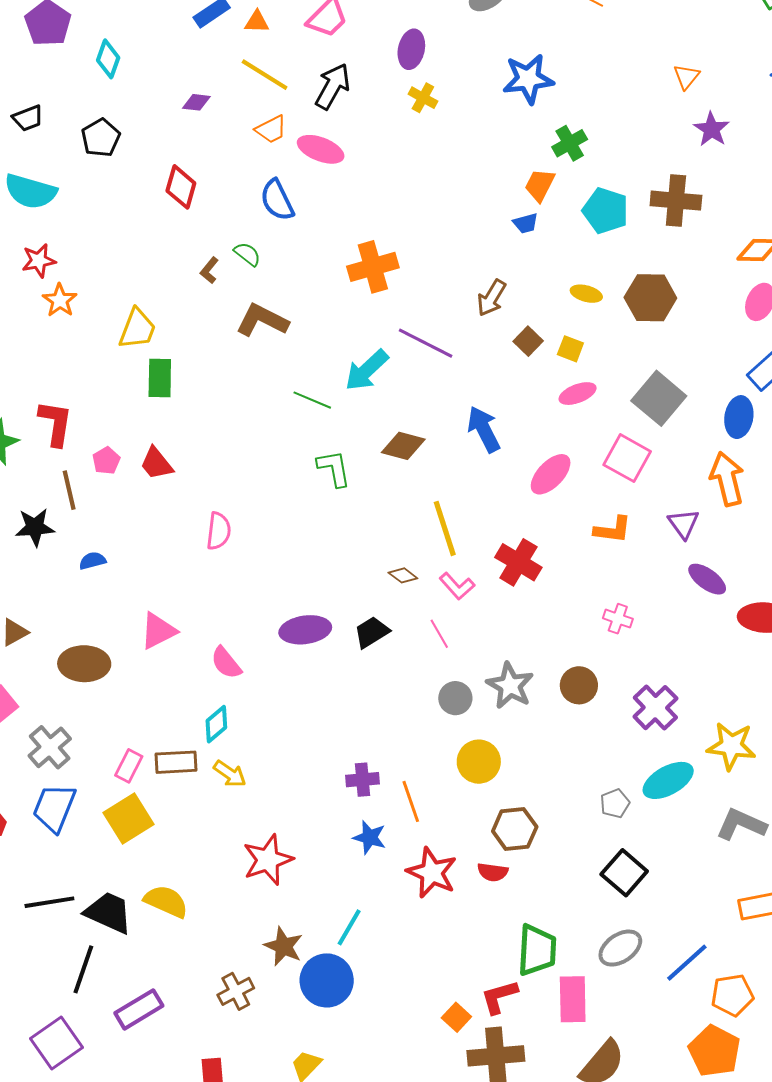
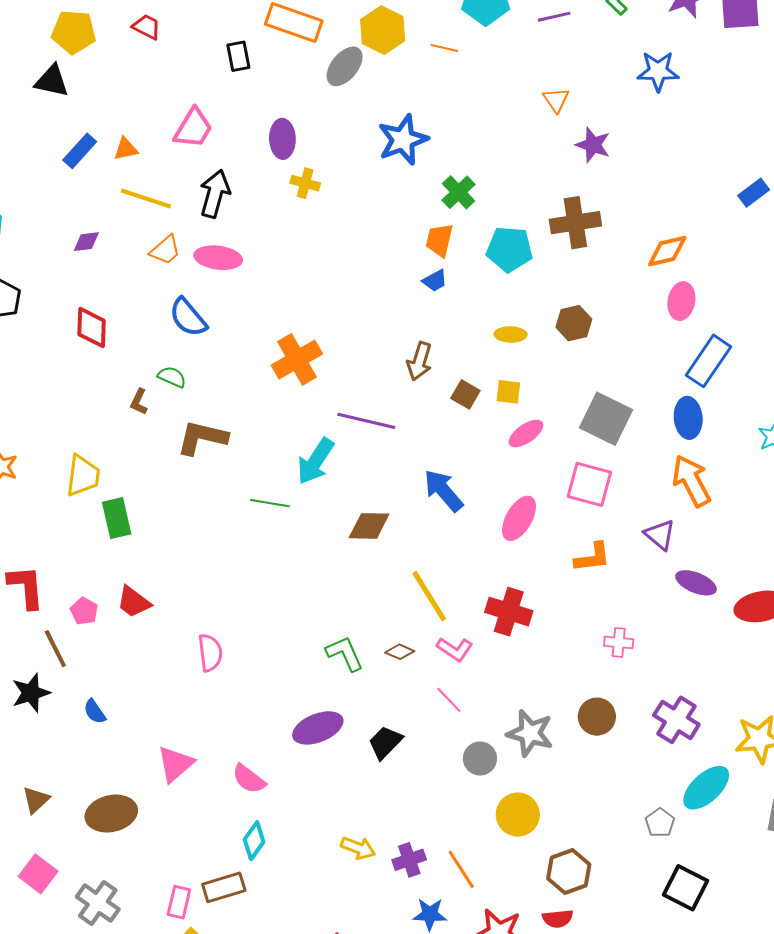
brown hexagon: (650, 298) -> (574, 323), size x0.7
green L-shape: (334, 468) -> (345, 653), moved
blue semicircle: (92, 561) -> (95, 712), turned -96
black trapezoid: (372, 632) -> (385, 742), moved
yellow arrow: (230, 774) -> (358, 848), moved

